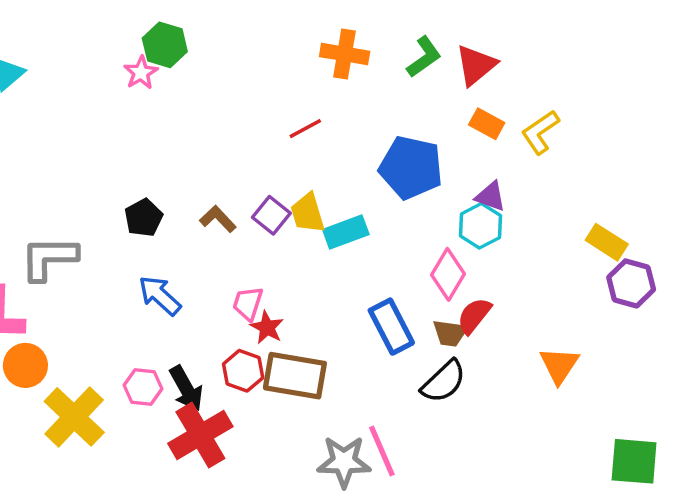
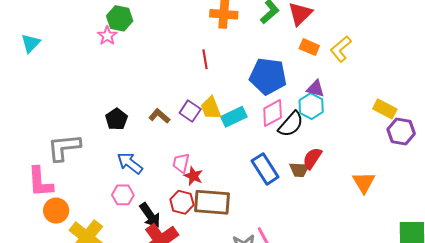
red line: (305, 129) -> (205, 59), turned -66
pink diamond: (448, 274) -> (273, 113), moved, turned 36
black semicircle: (444, 381) -> (291, 124), moved
pink hexagon: (143, 387) -> (123, 195), moved

